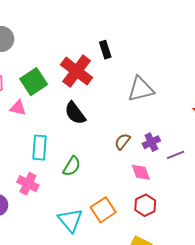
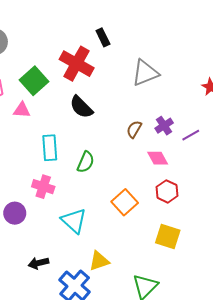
cyan triangle: (70, 220) -> (74, 221), moved

